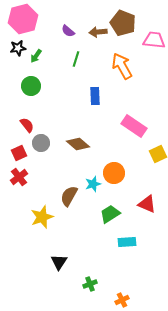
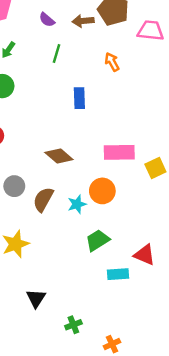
orange arrow: (122, 66) -> (112, 62), size x0.6
pink rectangle: (134, 126) -> (119, 152), moved, turned -35
gray circle: (41, 143) -> (14, 186), moved
brown semicircle: (69, 196) -> (43, 199), moved
red triangle: (147, 204) -> (145, 255), moved

